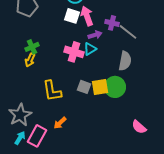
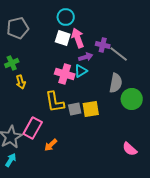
green cross: (32, 47) -> (12, 63), moved
yellow arrow: (30, 60) -> (21, 82), turned -40
gray square: (84, 87) -> (75, 109), turned -32
green circle: (115, 87) -> (132, 99), moved
yellow L-shape: (52, 91) -> (55, 102), moved
pink rectangle: (37, 136) -> (33, 128), moved

